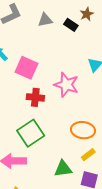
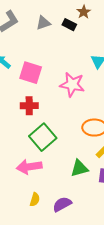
red cross: (35, 97) -> (29, 106), moved

